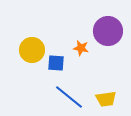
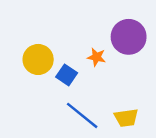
blue square: (56, 63) -> (67, 75), turned 30

